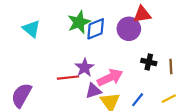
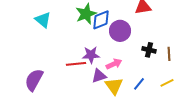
purple circle: (129, 29) -> (120, 31), moved
purple star: (85, 68) -> (91, 55), turned 30
pink arrow: (110, 78) -> (114, 64), size x0.7

